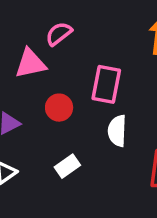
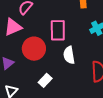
red circle: (59, 108) -> (34, 49), size x1.5

